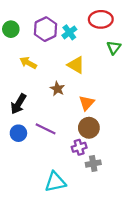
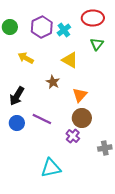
green triangle: (114, 48) -> (97, 44), moved
purple cross: (79, 147) -> (73, 136), turned -32
gray cross: (93, 164) -> (105, 148), moved

